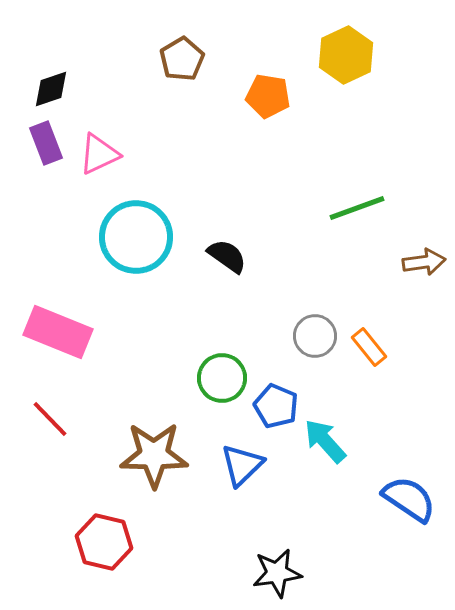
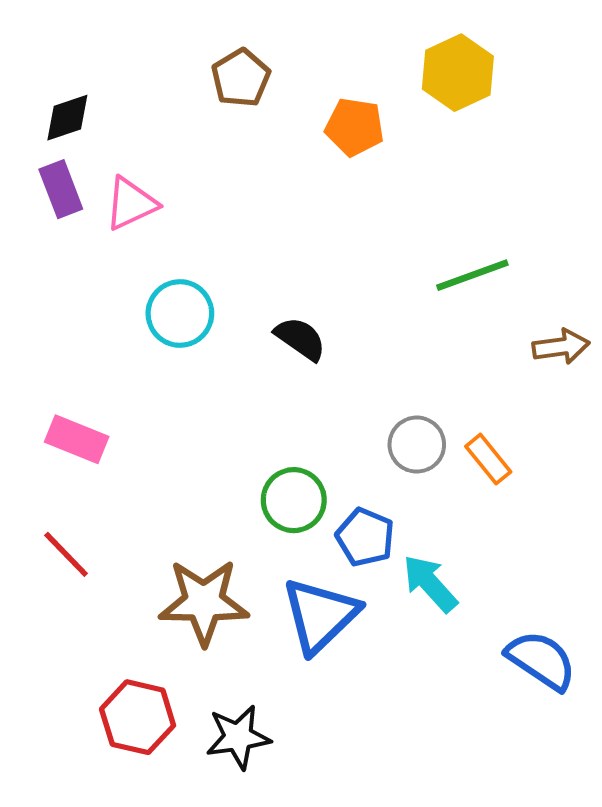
cyan circle: (136, 237) -> (180, 314), size x0.7
pink rectangle: (58, 332) -> (77, 439), size x0.7
blue triangle: (242, 465) -> (320, 615), size x1.4
black star: (277, 573) -> (238, 737), moved

